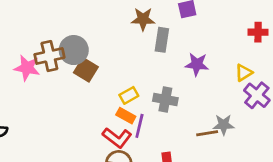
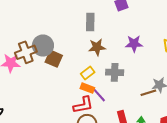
brown star: (143, 19) -> (97, 47), moved
gray rectangle: (162, 40) -> (90, 22), moved
purple line: (139, 126) -> (98, 94), turned -48
red L-shape: (117, 138) -> (83, 105), turned -40

